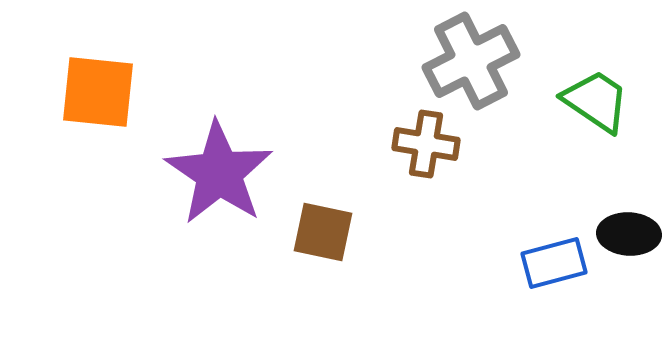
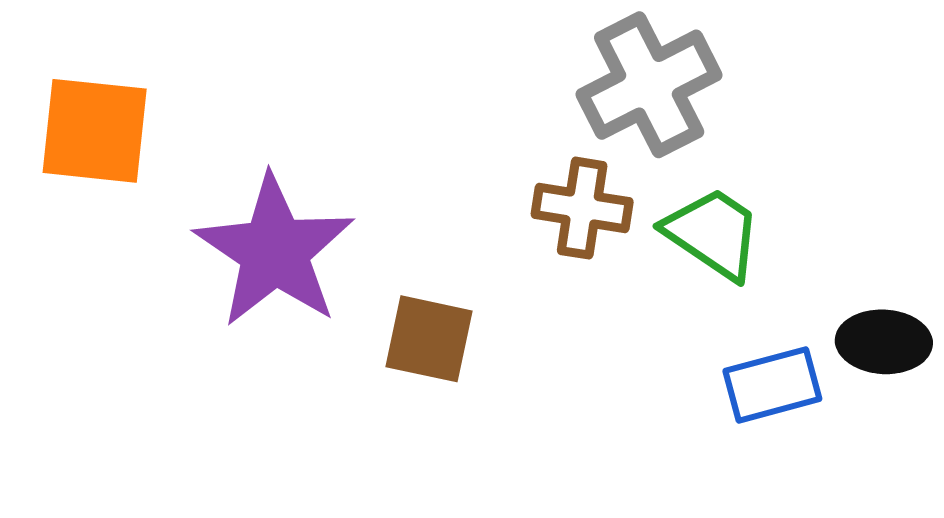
green trapezoid: (596, 101) -> (713, 233), moved

